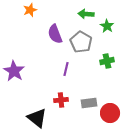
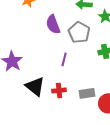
black triangle: (37, 118) -> (35, 86), moved

